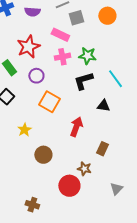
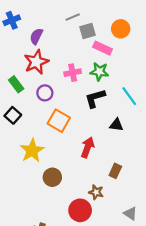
purple semicircle: (32, 12) -> (36, 36), moved, turned 112
pink rectangle: (60, 35) -> (103, 48), moved
yellow star: (24, 130) -> (32, 151), size x1.6
gray triangle: (116, 189) -> (130, 214), turned -40

